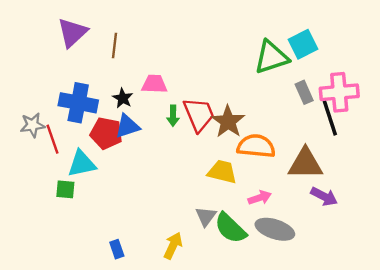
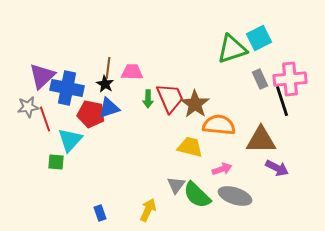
purple triangle: (72, 33) -> (42, 76), moved
brown line: (114, 45) -> (108, 68), moved
cyan triangle: (82, 164) -> (70, 140), turned -36

